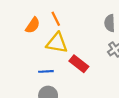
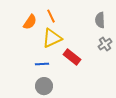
yellow triangle: (57, 43) -> (52, 38), turned -35

